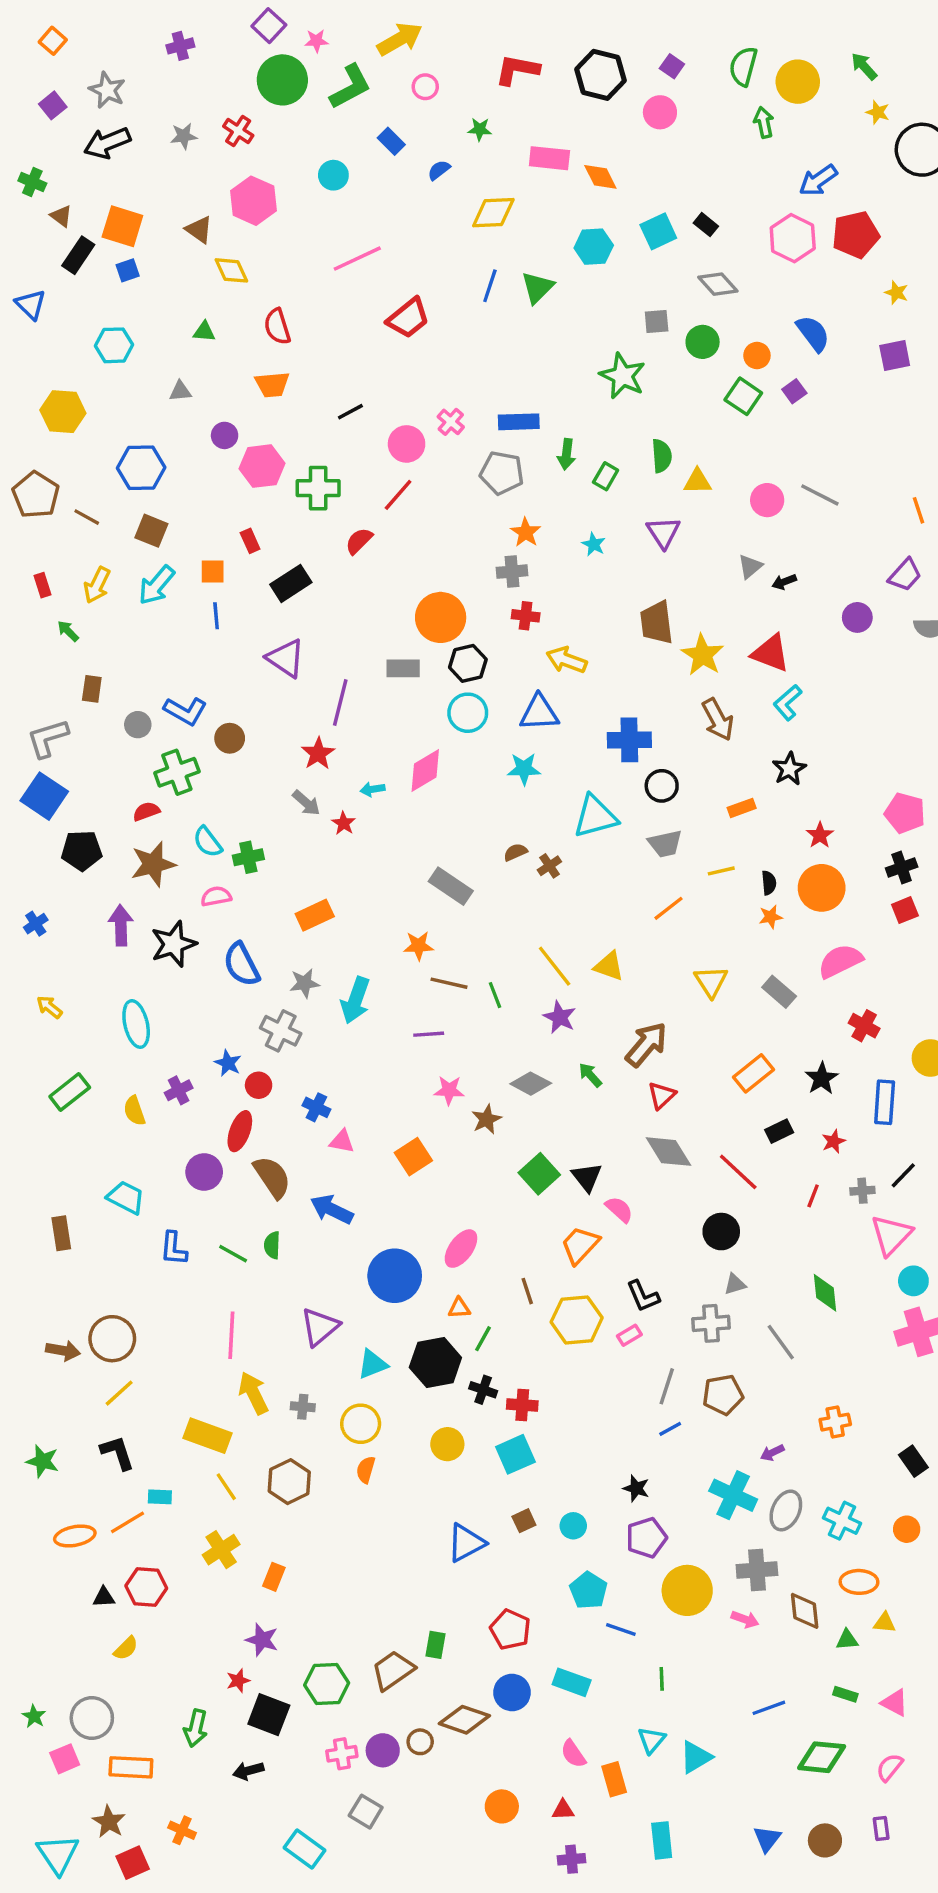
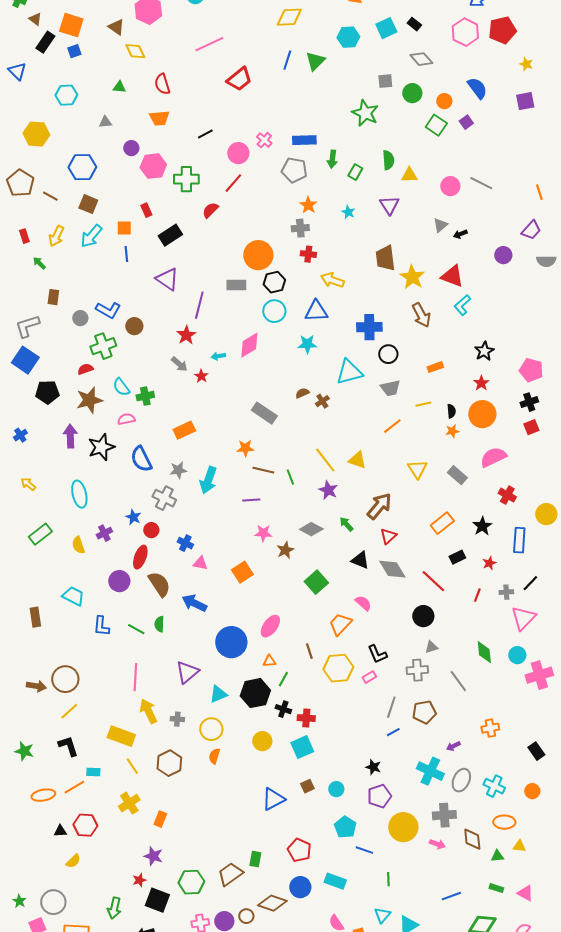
black star: (789, 769) -> (484, 351), moved
black triangle: (587, 1177) -> (360, 560), moved, turned -30
cyan circle: (913, 1281) -> (517, 655), moved

